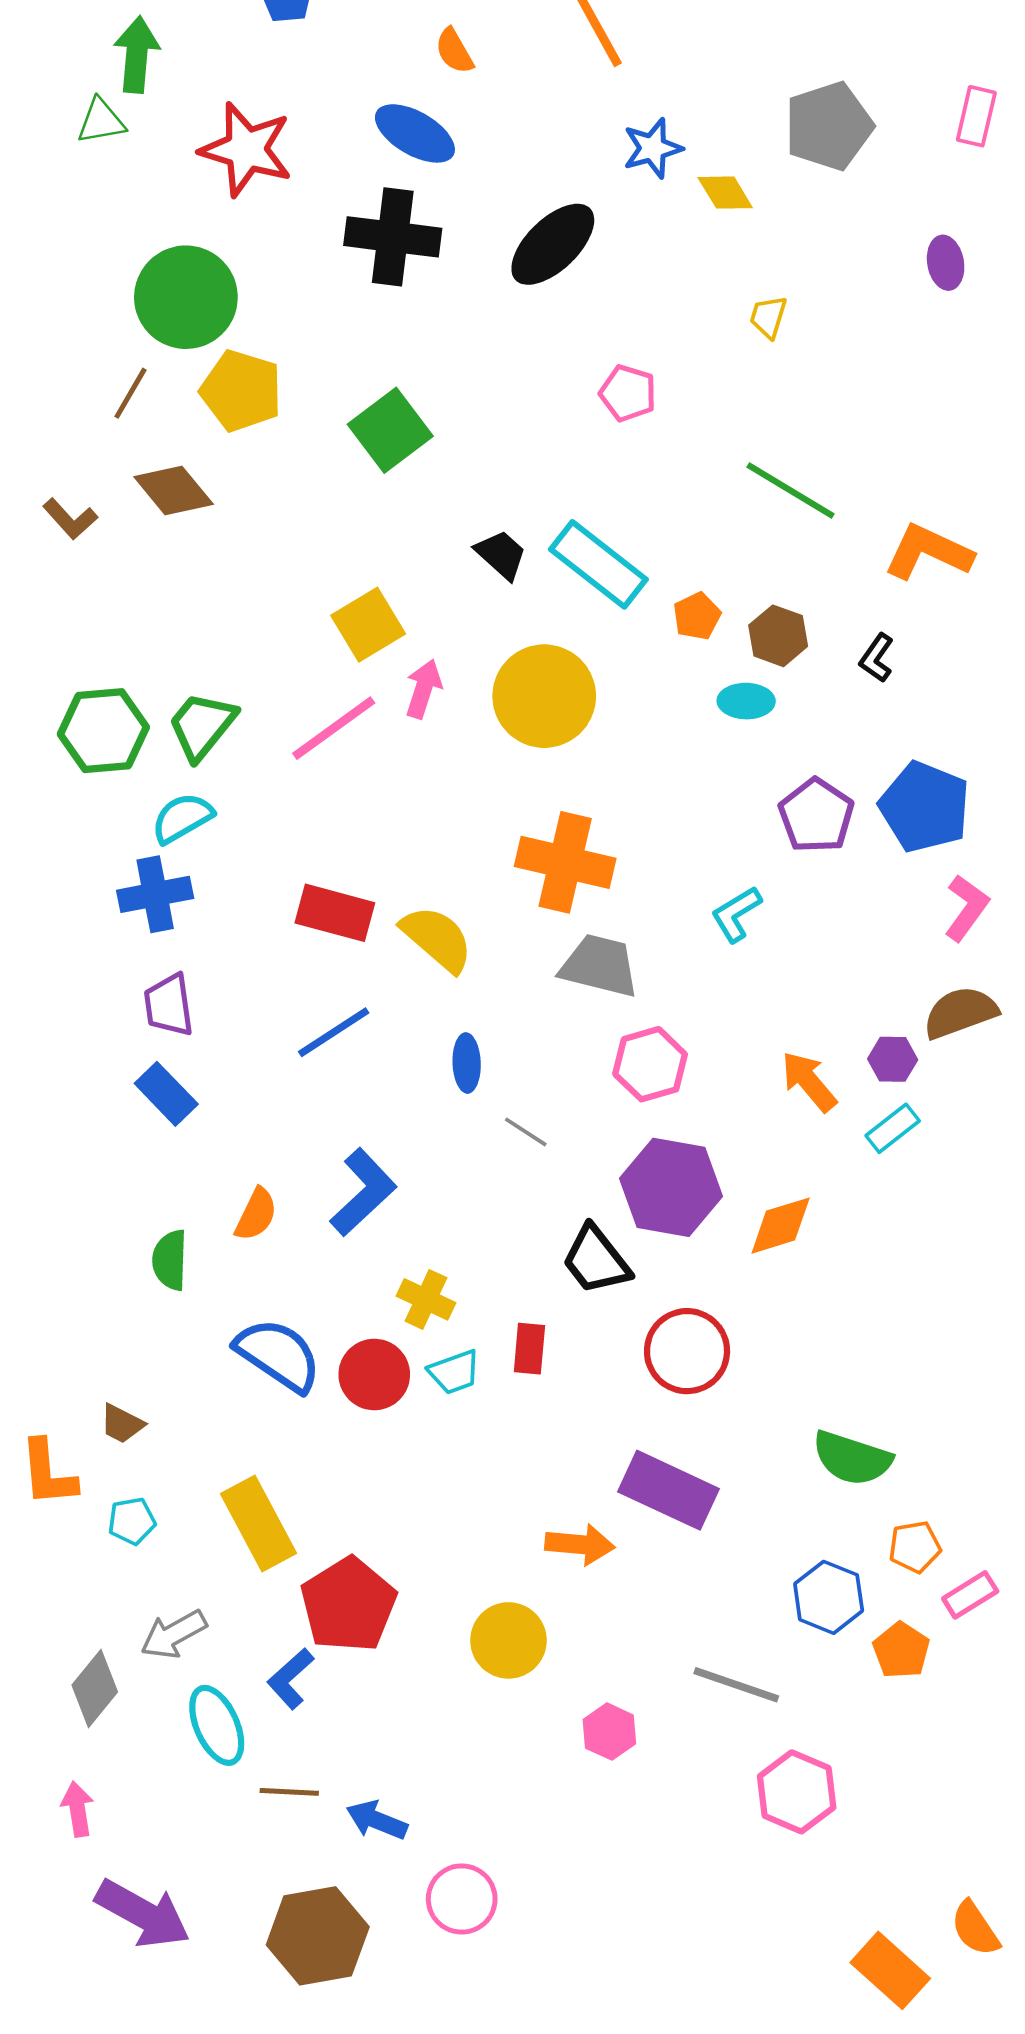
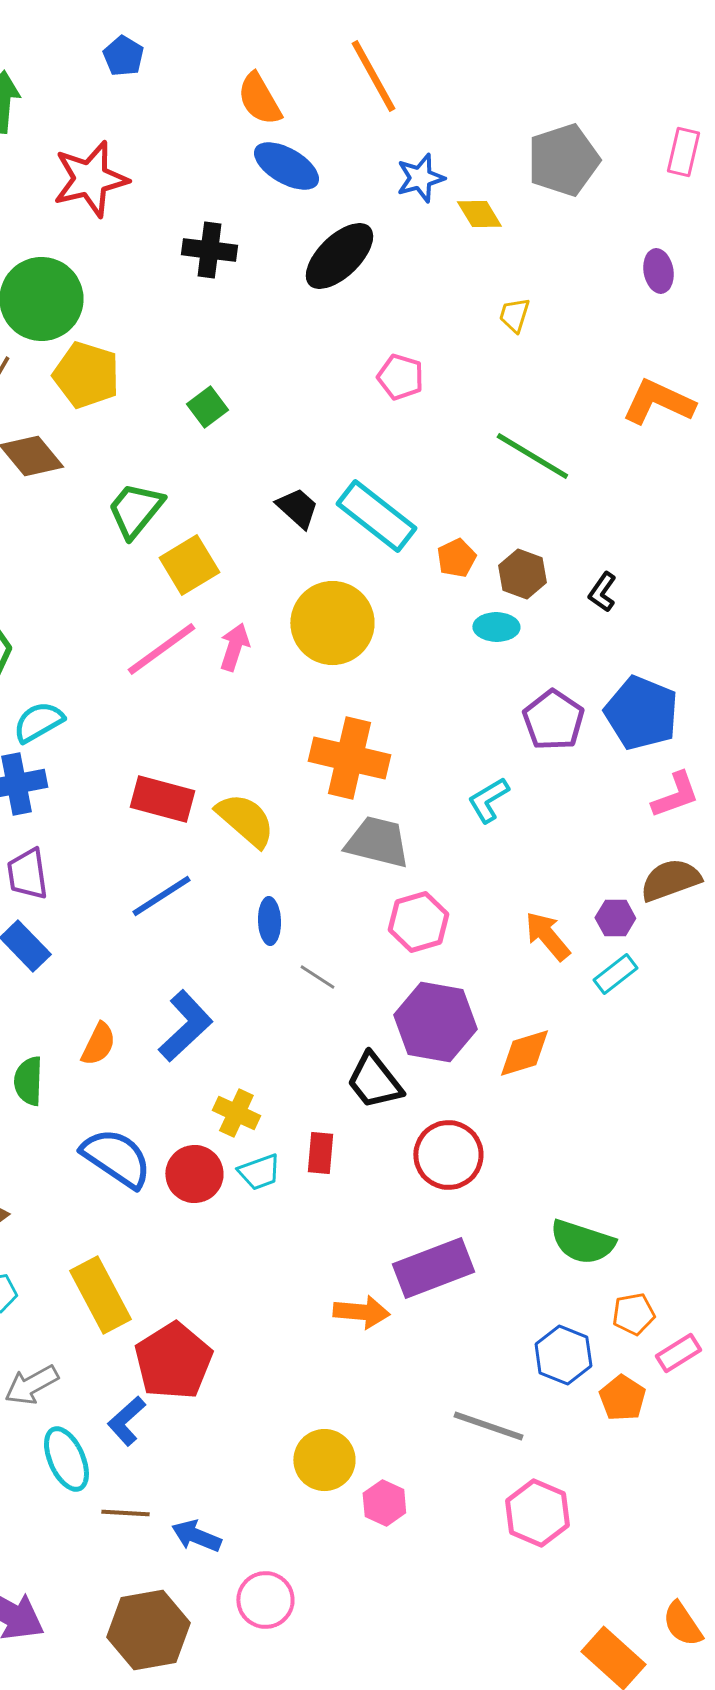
orange semicircle: (454, 51) -> (259, 99), size x1.4
blue ellipse: (415, 133) -> (286, 166), moved
red star: (246, 149) -> (90, 179), turned -30
black cross: (393, 237) -> (209, 250), size x0.7
green square: (390, 430) -> (207, 407), size x0.6
orange L-shape: (928, 552) -> (658, 402), moved
pink arrow: (424, 689) -> (234, 647), moved
green trapezoid: (202, 726) -> (135, 510), moved
pink L-shape: (966, 908) -> (675, 795), turned 34
purple rectangle: (669, 1490) -> (433, 1268), turned -46
yellow circle: (508, 1640) -> (324, 1460), moved
pink hexagon: (609, 1732) -> (384, 1503), moved

